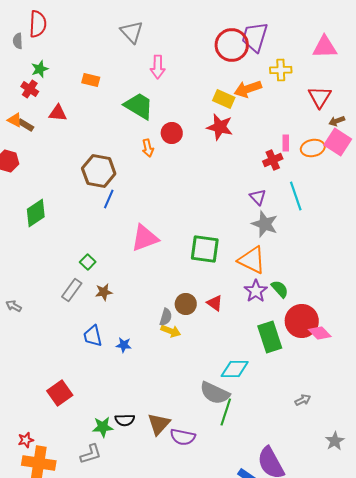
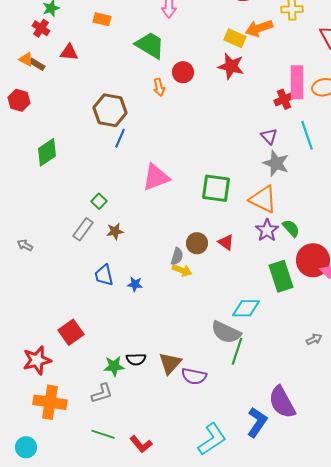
pink rectangle: (286, 143) -> (297, 82), size x2.0
red star: (26, 440) -> (37, 360), moved, size x1.8

